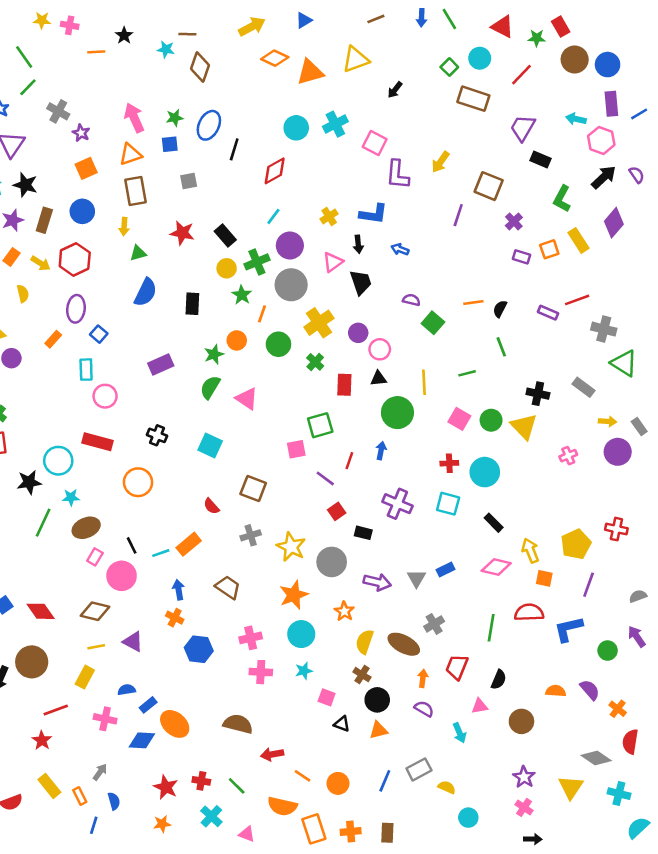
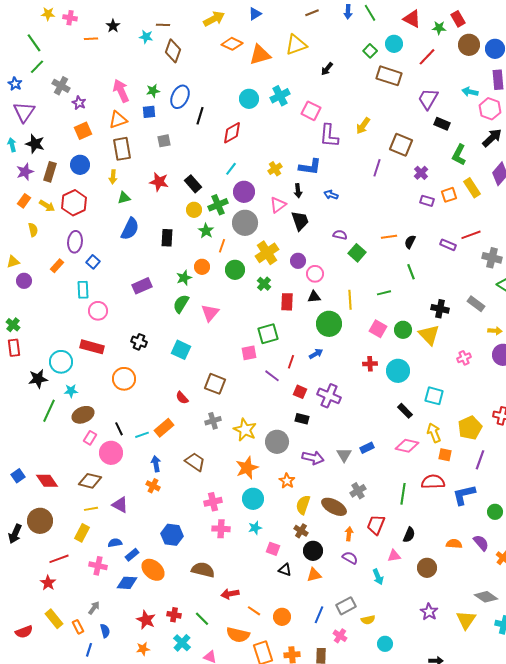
pink triangle: (247, 399) -> (210, 313), turned 36
blue arrow: (381, 451) -> (316, 354), turned 48
cyan square: (448, 504) -> (434, 396), moved
red square: (337, 511) -> (300, 392), moved, turned -32
blue hexagon: (199, 649) -> (172, 535), moved
yellow semicircle: (447, 787) -> (368, 620), turned 144
pink cross: (524, 807) -> (340, 636), moved

